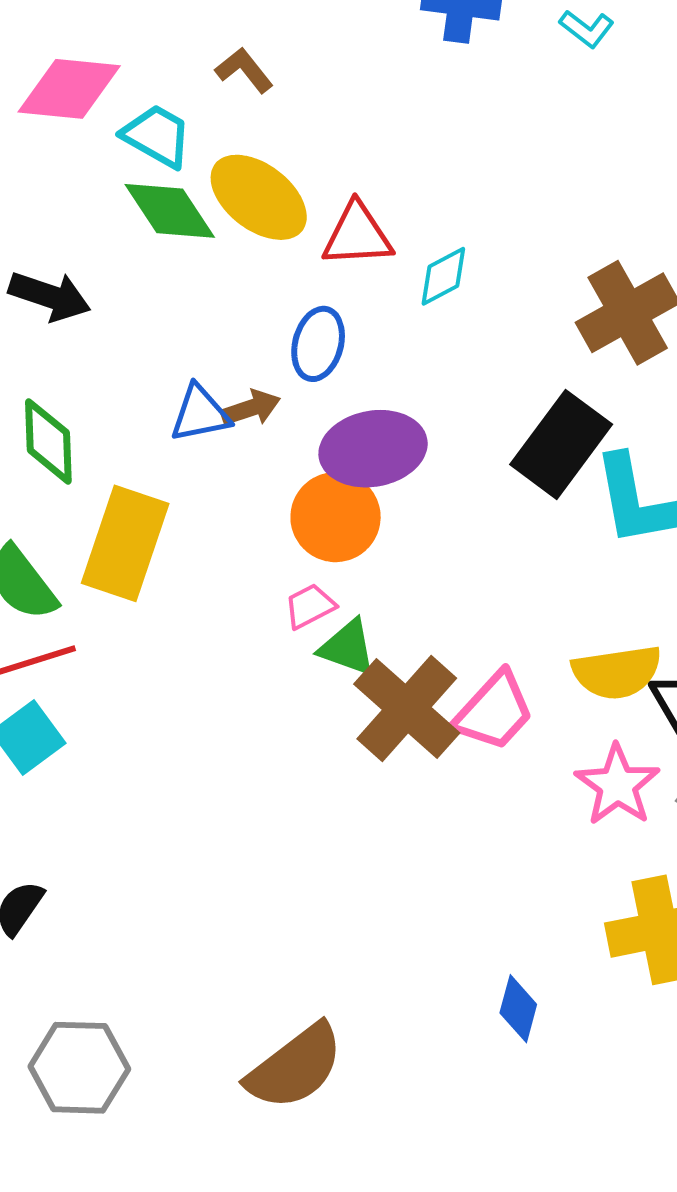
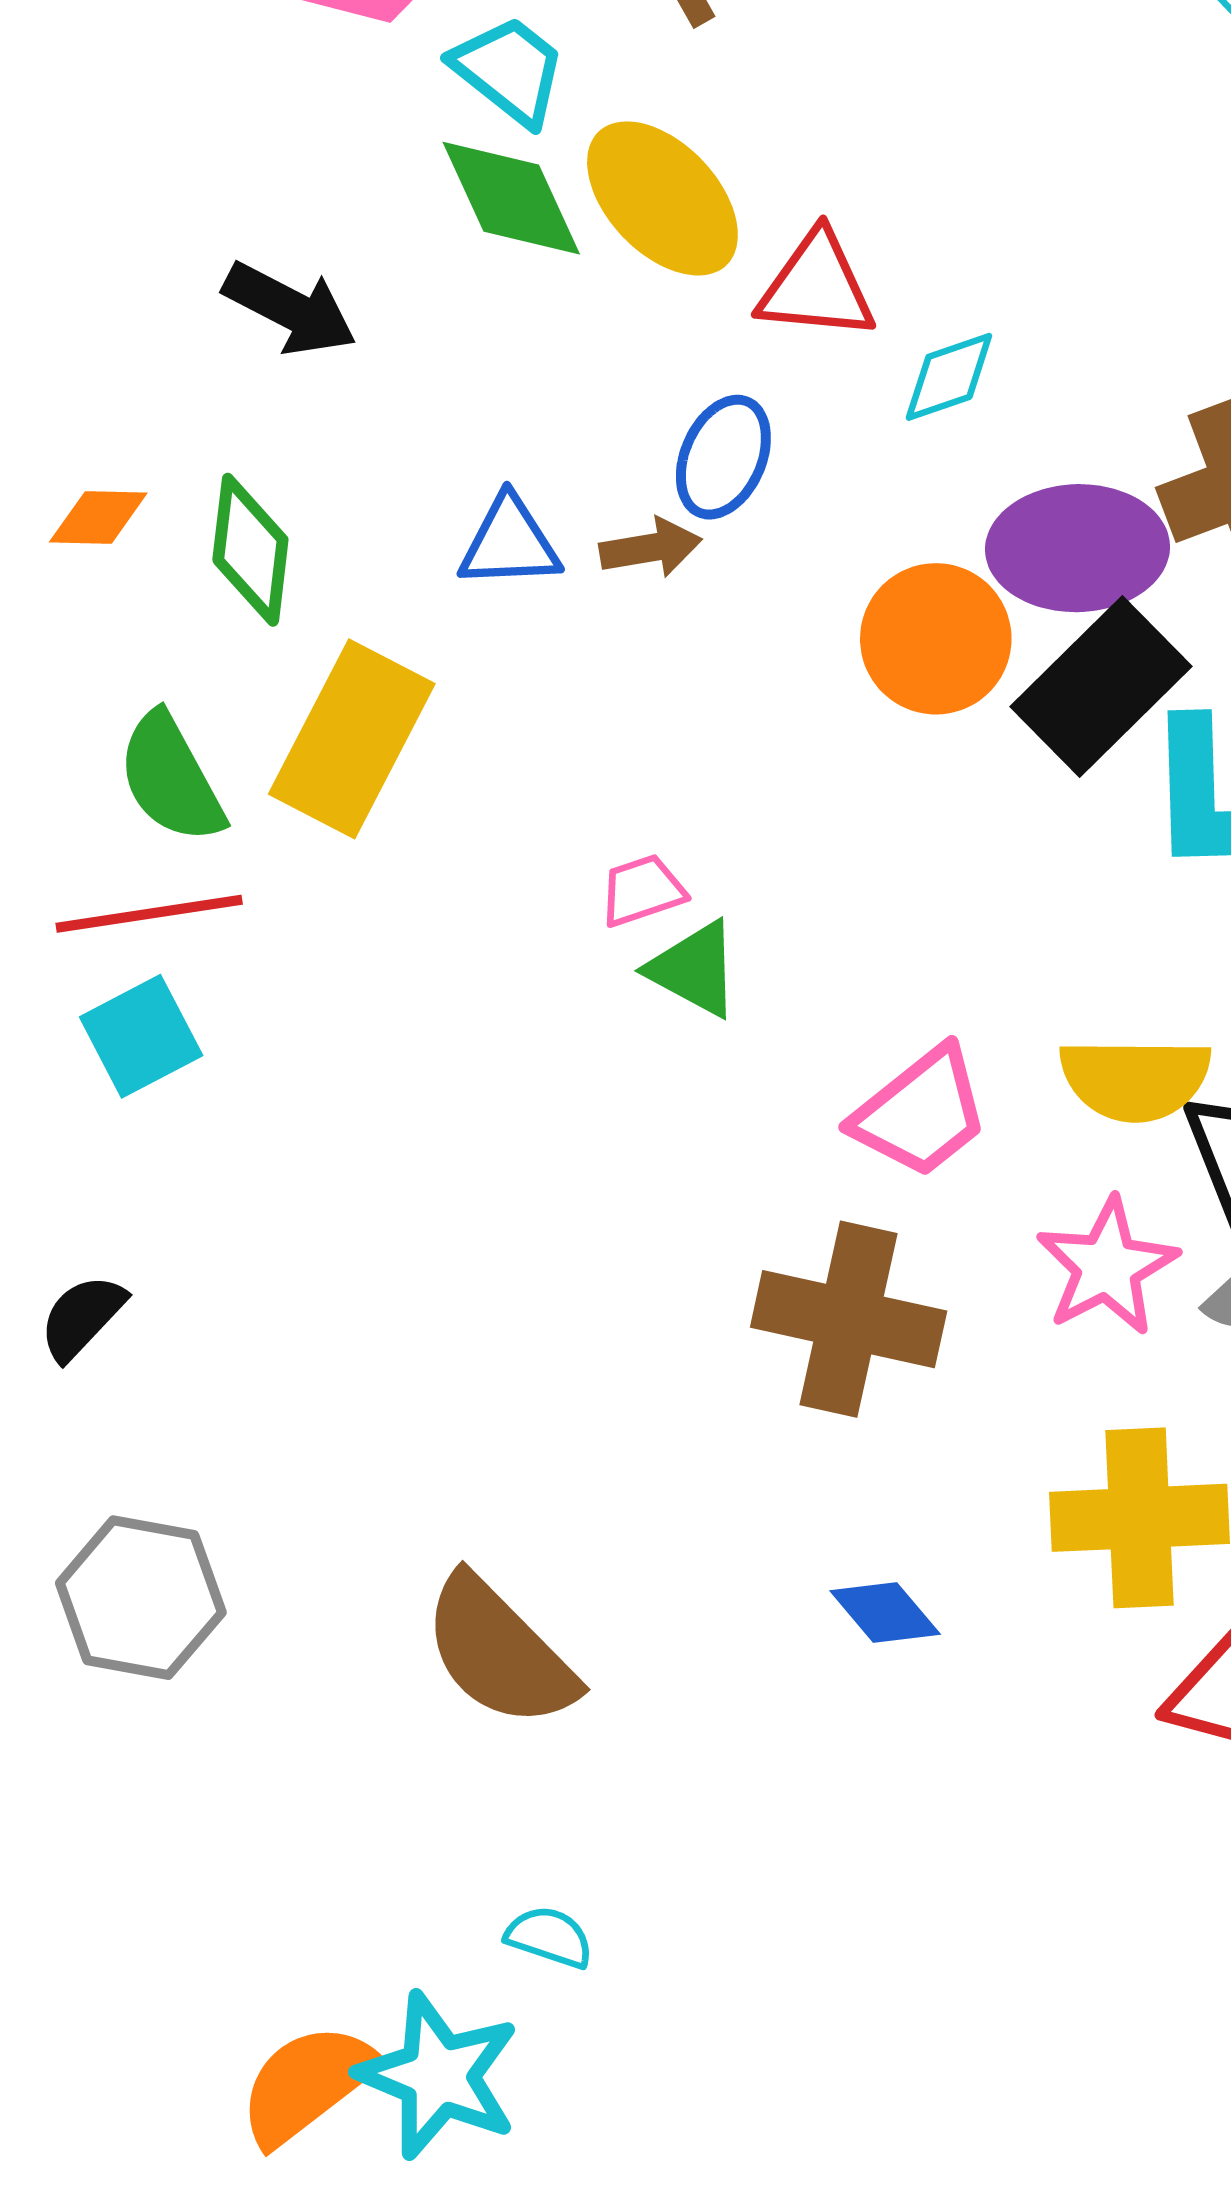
brown arrow: (251, 408) -> (651, 548), moved
purple ellipse: (373, 449) -> (1078, 548), moved
orange circle: (336, 517) -> (936, 639), moved
brown cross: (407, 709) -> (849, 1319), moved, turned -38
blue diamond: (518, 1009) -> (885, 1612), turned -64
brown semicircle: (295, 1067) -> (499, 1652), turned 74

